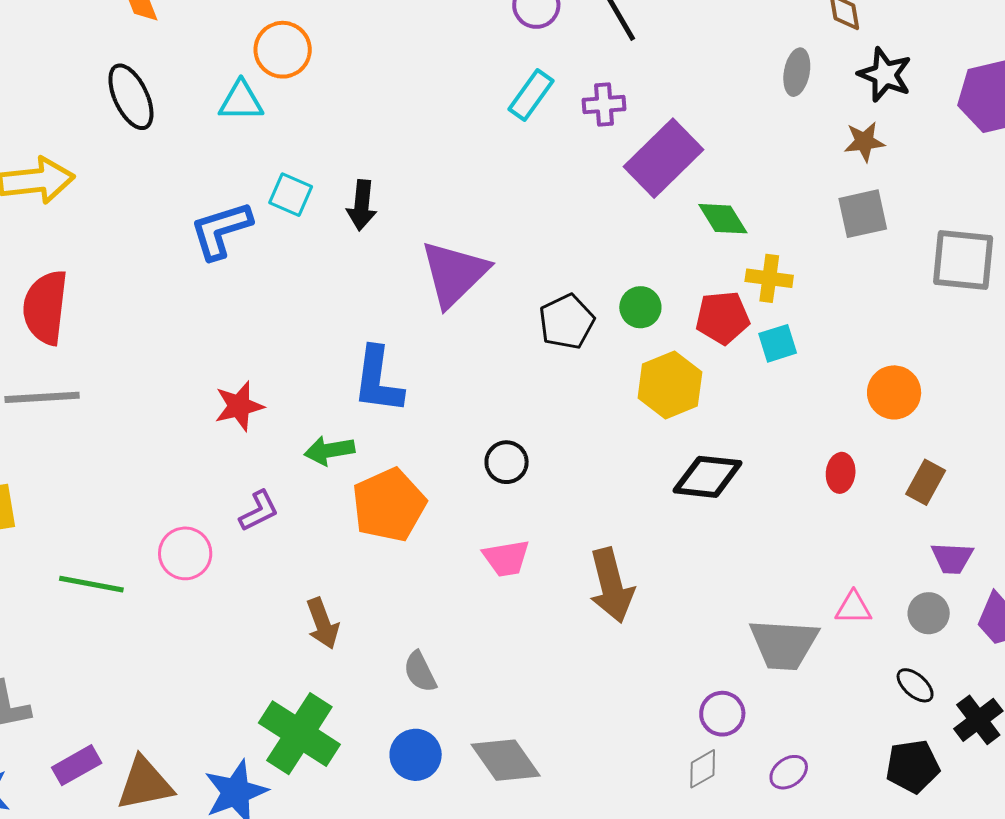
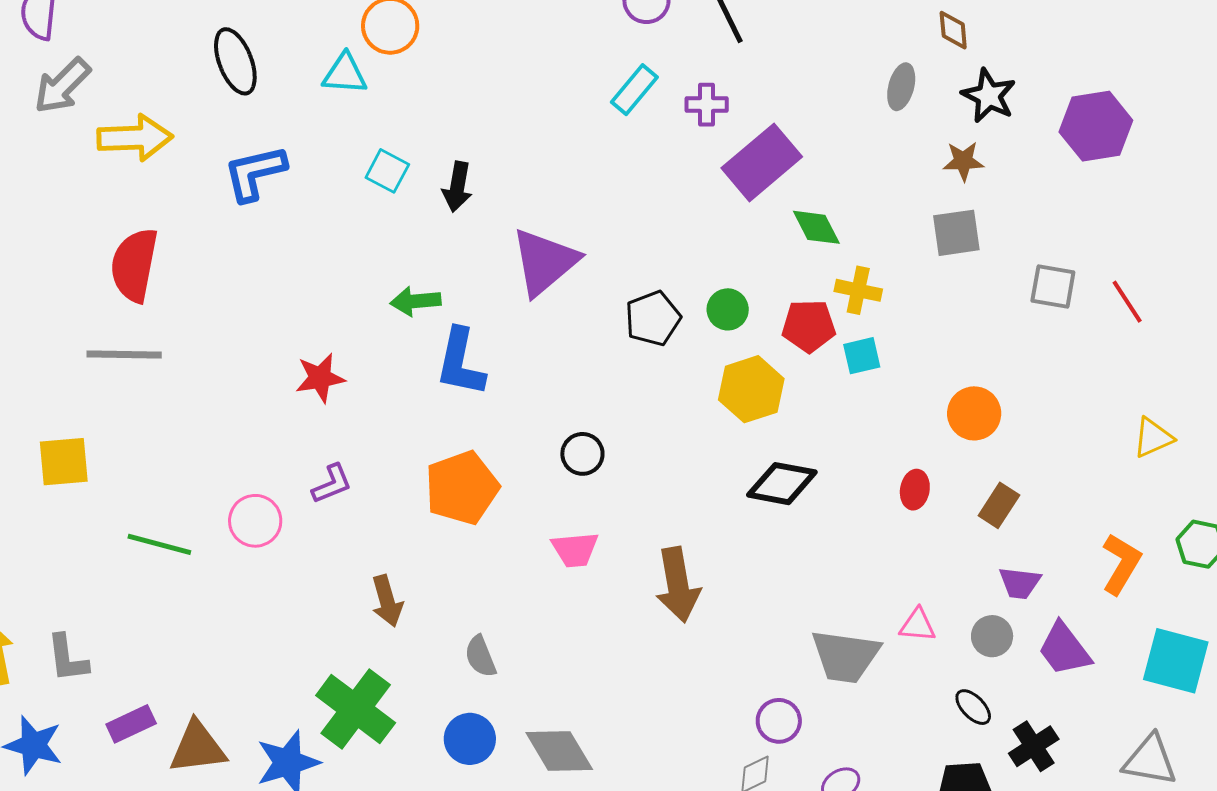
blue L-shape: (221, 230) -> (255, 173), moved
gray square: (963, 260) -> (1053, 287), size x0.7
green arrow: (329, 450) -> (415, 301), moved

